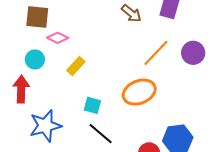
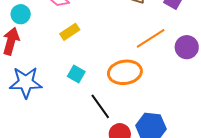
cyan circle: (35, 59) -> (21, 14), moved
black line: (101, 134) -> (100, 106), moved

